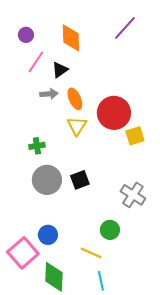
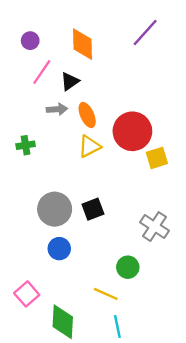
yellow triangle: (77, 126) -> (89, 146), turned 30
green cross: (37, 146) -> (26, 145), moved
blue circle: (48, 235) -> (59, 249), moved
pink square: (23, 253) -> (27, 294), size x0.7

